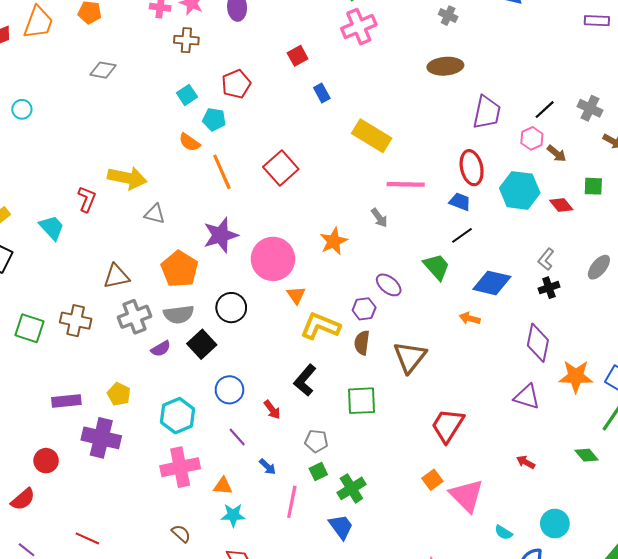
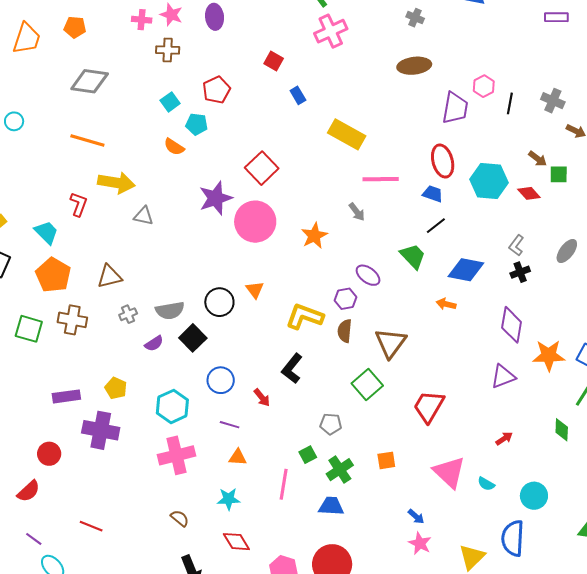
red square: (298, 56) -> (274, 61), turned -30
gray diamond: (103, 70) -> (90, 81), size x1.5
black line: (545, 110) -> (510, 103), turned -35
pink hexagon: (532, 138) -> (484, 86), moved
brown arrow: (557, 154) -> (538, 159), moved
orange line: (222, 172) -> (87, 141), moved, turned -48
purple star: (221, 235) -> (216, 198), moved
pink circle: (273, 259) -> (255, 222), moved
orange pentagon: (179, 269) -> (53, 275), moved
orange triangle: (296, 295) -> (255, 290), moved
gray cross: (135, 317) -> (128, 314), size x0.6
purple triangle: (527, 397) -> (503, 376), turned -36
green square: (362, 401) -> (367, 385), moved, turned -36
purple line: (237, 437) -> (230, 425), turned -30
gray pentagon: (316, 441) -> (331, 424), moved
green diamond: (587, 455) -> (562, 430), turned 45
red arrow: (526, 462) -> (504, 439), turned 120
blue arrow: (268, 467) -> (416, 517), moved
orange square: (432, 480) -> (386, 460), moved, turned 30
orange triangle: (223, 486) -> (238, 457), moved
blue trapezoid: (341, 527) -> (331, 506), turned -48
cyan semicircle: (503, 532) -> (486, 484), moved

